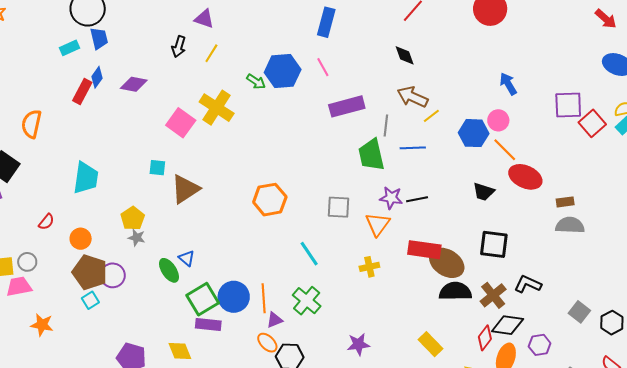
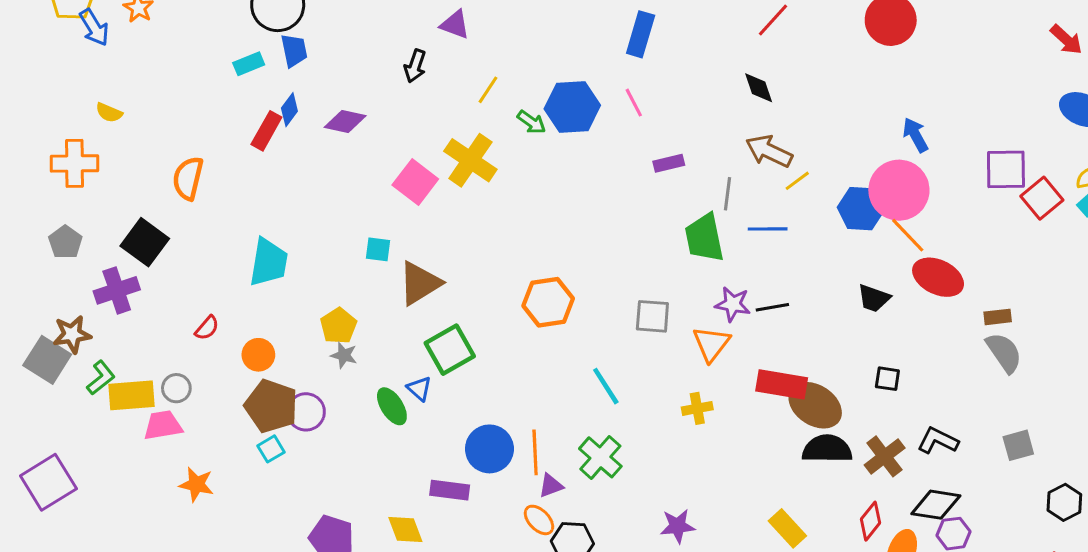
yellow line: (211, 53) -> (488, 90), moved
purple rectangle: (347, 106) -> (669, 163), size x0.6
pink circle: (498, 120) -> (899, 190), size x1.8
gray semicircle: (570, 225) -> (1004, 353), turned 52
black square: (494, 244) -> (887, 379), size x0.6
green square: (203, 299) -> (450, 350), moved
gray square: (579, 312) -> (1018, 445), moved, turned 35
black diamond: (508, 325) -> (936, 505), moved

